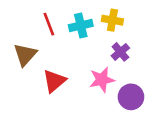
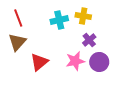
red line: (49, 24) -> (18, 18), moved
purple circle: (131, 97) -> (99, 62), moved

